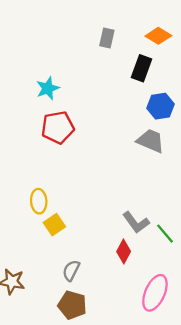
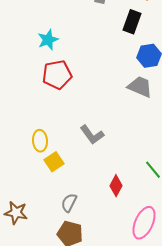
gray L-shape: (136, 222) -> (92, 135), moved

